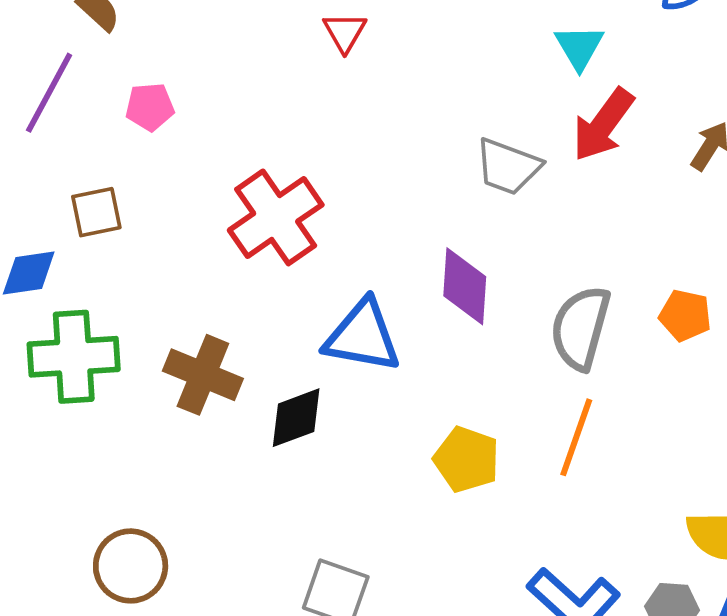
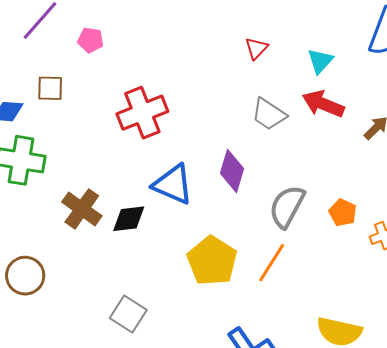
red triangle: (345, 32) -> (256, 48), moved
red arrow: (603, 125) -> (323, 104), turned 63
brown cross: (203, 375) -> (82, 209), moved
yellow pentagon: (467, 459) -> (212, 261), size x1.4

